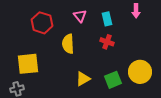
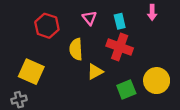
red cross: (107, 42) -> (120, 47), size x1.6
yellow square: (28, 64) -> (31, 72), turned 30
yellow triangle: (83, 79) -> (95, 72), moved

